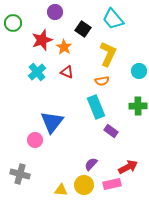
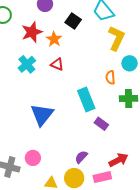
yellow L-shape: (108, 54) -> (116, 38), moved
orange semicircle: (102, 81) -> (110, 77), moved, turned 96
pink circle: (35, 140) -> (33, 158), moved

